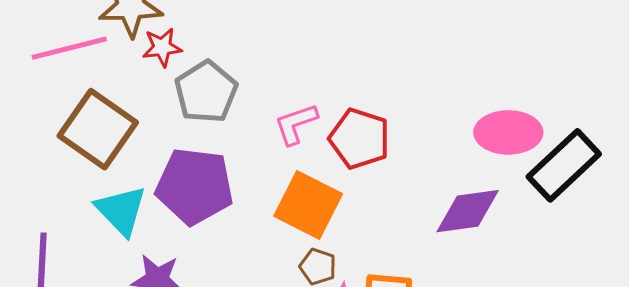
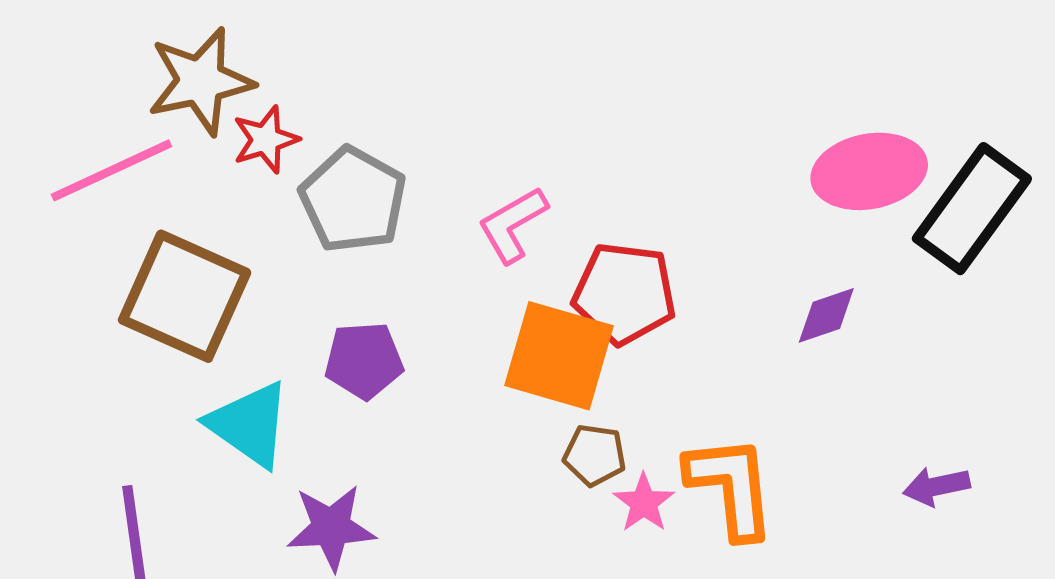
red pentagon: (359, 139) -> (624, 293), moved
purple pentagon: (195, 186) -> (364, 360), size x0.6
purple diamond: (468, 211) -> (826, 315), size x0.6

